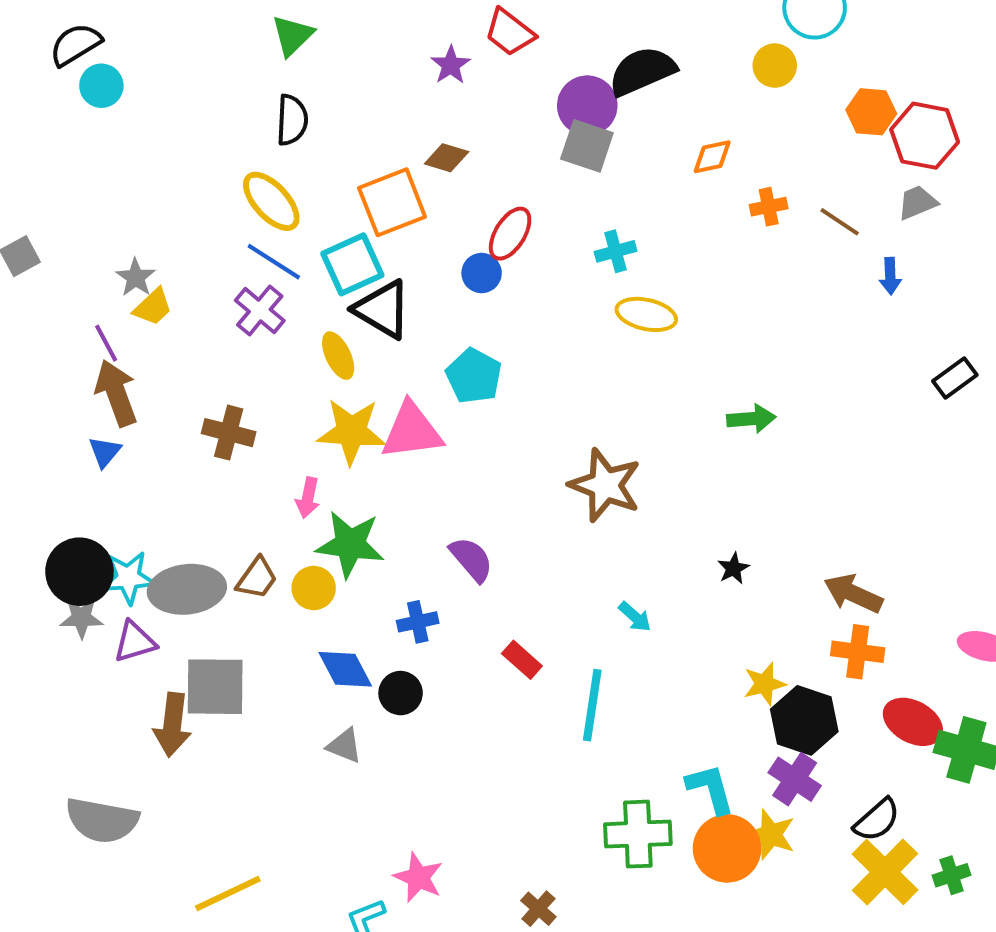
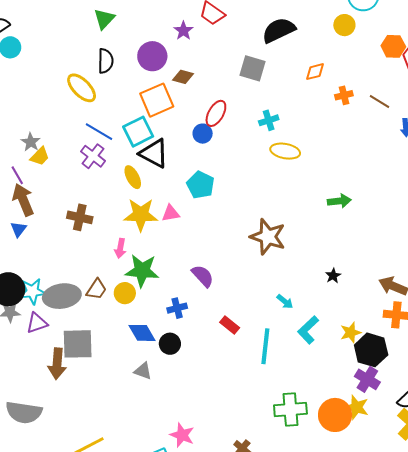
purple circle: (587, 106) -> (152, 56), moved
yellow ellipse: (271, 201) -> (82, 88), moved
pink triangle: (412, 431) -> (171, 213), size x0.6
cyan L-shape: (710, 789) -> (308, 330), moved, turned -116

